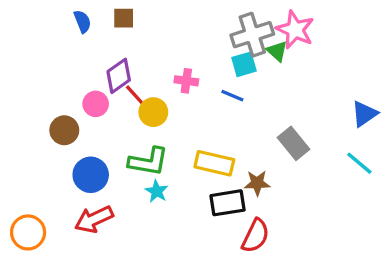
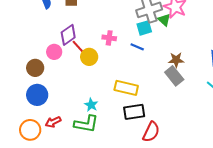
green L-shape: (148, 162) -> (86, 124), moved
blue circle: (91, 175) -> (37, 95), moved
brown star: (257, 183) -> (176, 60), moved
red arrow: (94, 219) -> (53, 122), size x0.7
orange circle: (28, 232) -> (30, 130), moved

